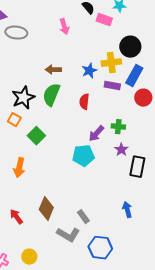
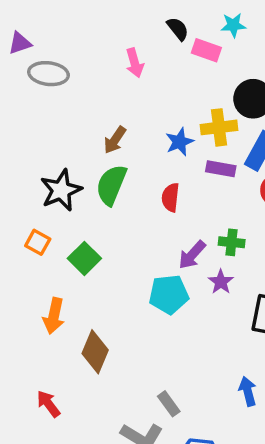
brown arrow: (53, 70) -> (115, 140), turned -56
orange square: (14, 120) -> (38, 242), moved
purple star: (121, 150) -> (221, 282), moved
brown diamond: (46, 209) -> (95, 352), moved

